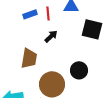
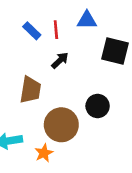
blue rectangle: (30, 14) -> (32, 31), turned 64

